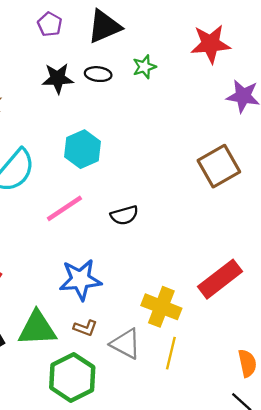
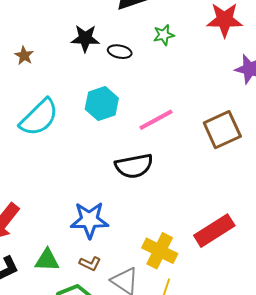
black ellipse: (98, 74) -> (120, 52), moved
pink line: (64, 208) -> (156, 120), moved
black semicircle: (124, 215) -> (134, 166), size x1.5
green triangle: (37, 328) -> (47, 260), size x0.7

